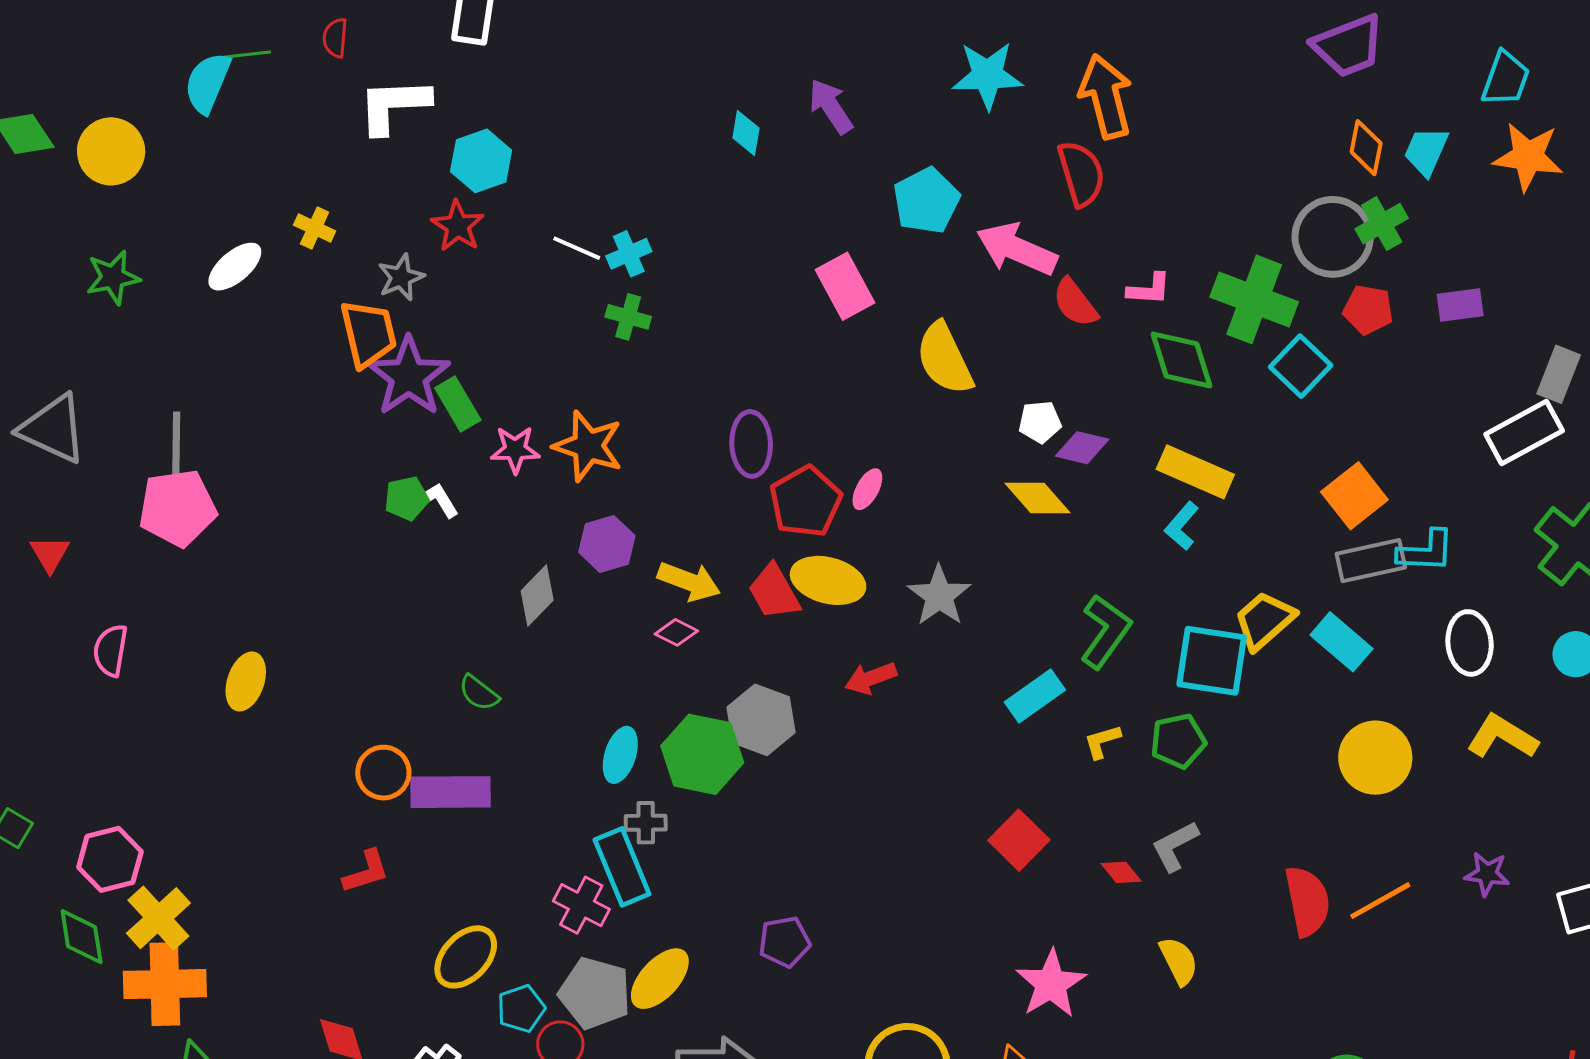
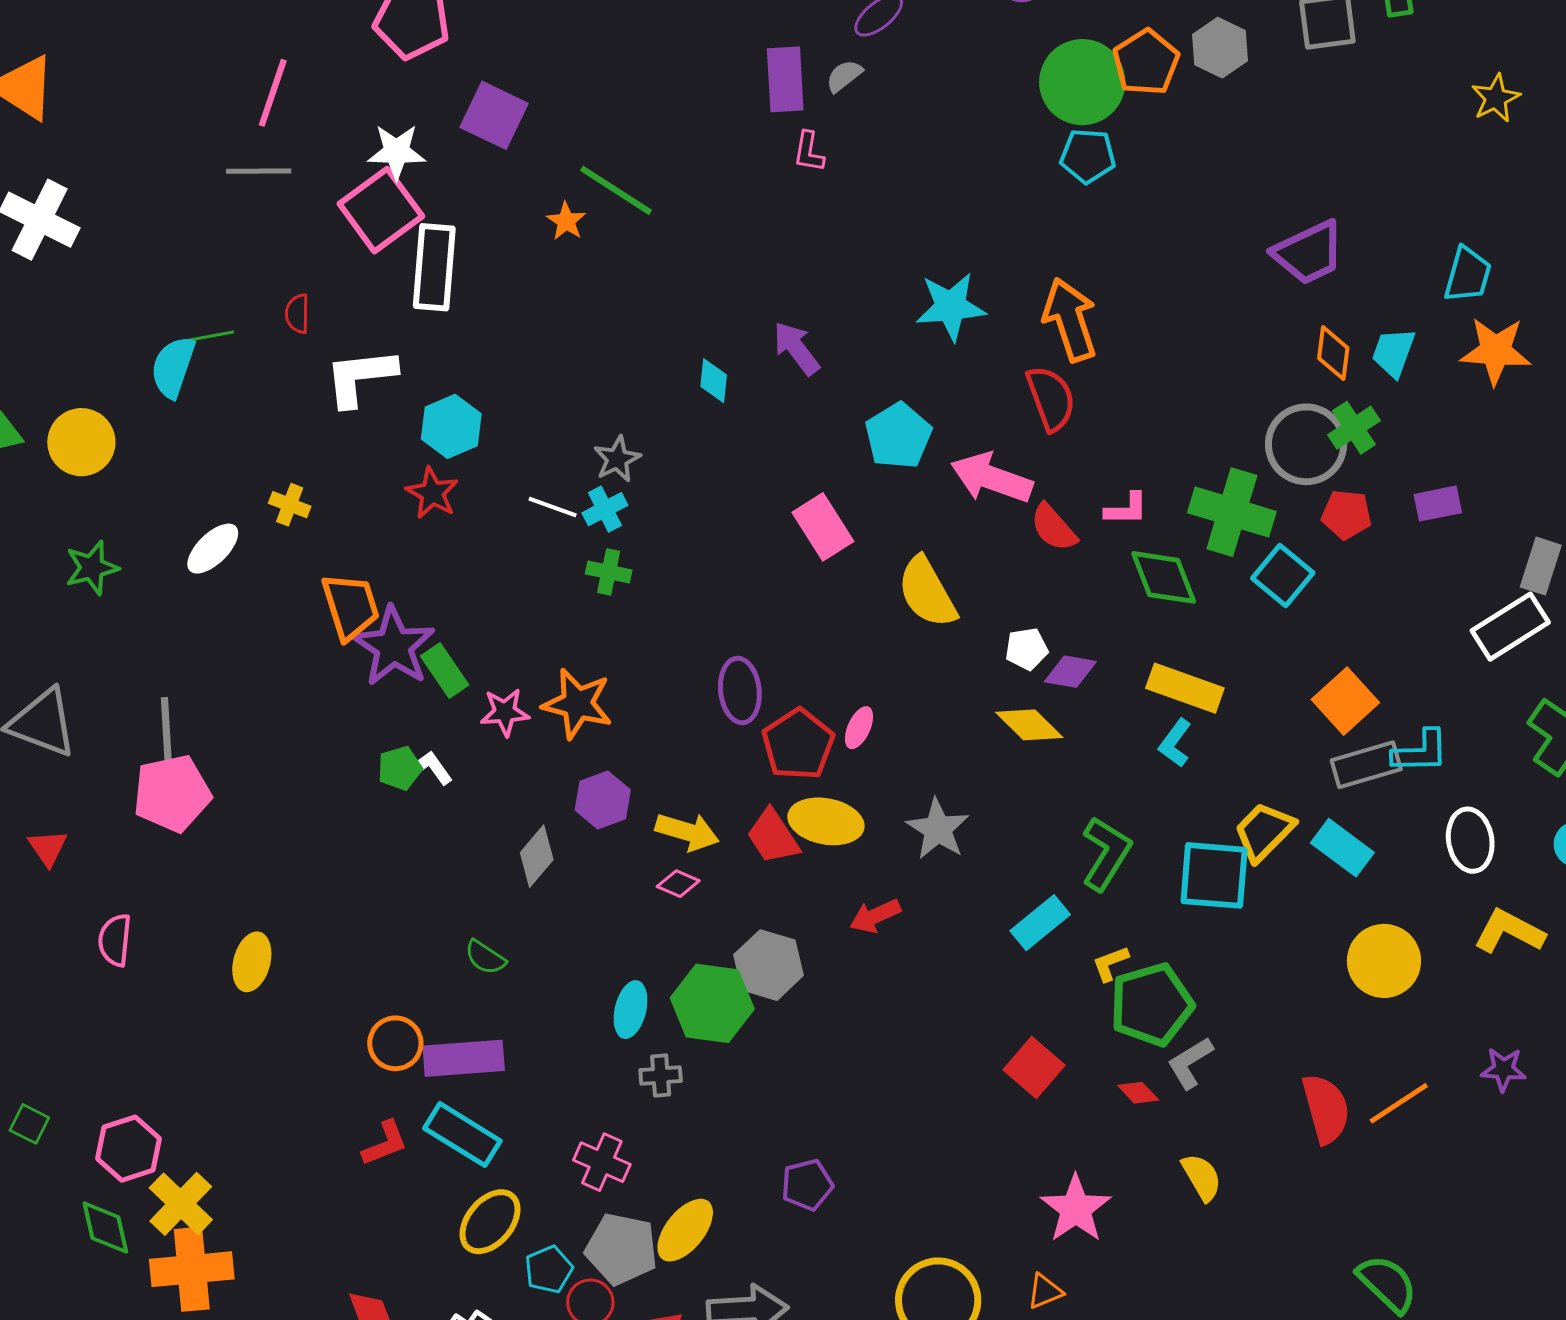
gray star: (401, 277) -> (617, 459), moved
green pentagon: (1178, 741) -> (1152, 1004), moved, size x1.5
cyan rectangle: (622, 867) -> (462, 1135), moved, turned -32

